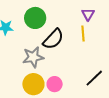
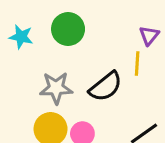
black semicircle: (53, 39) -> (106, 87), moved

